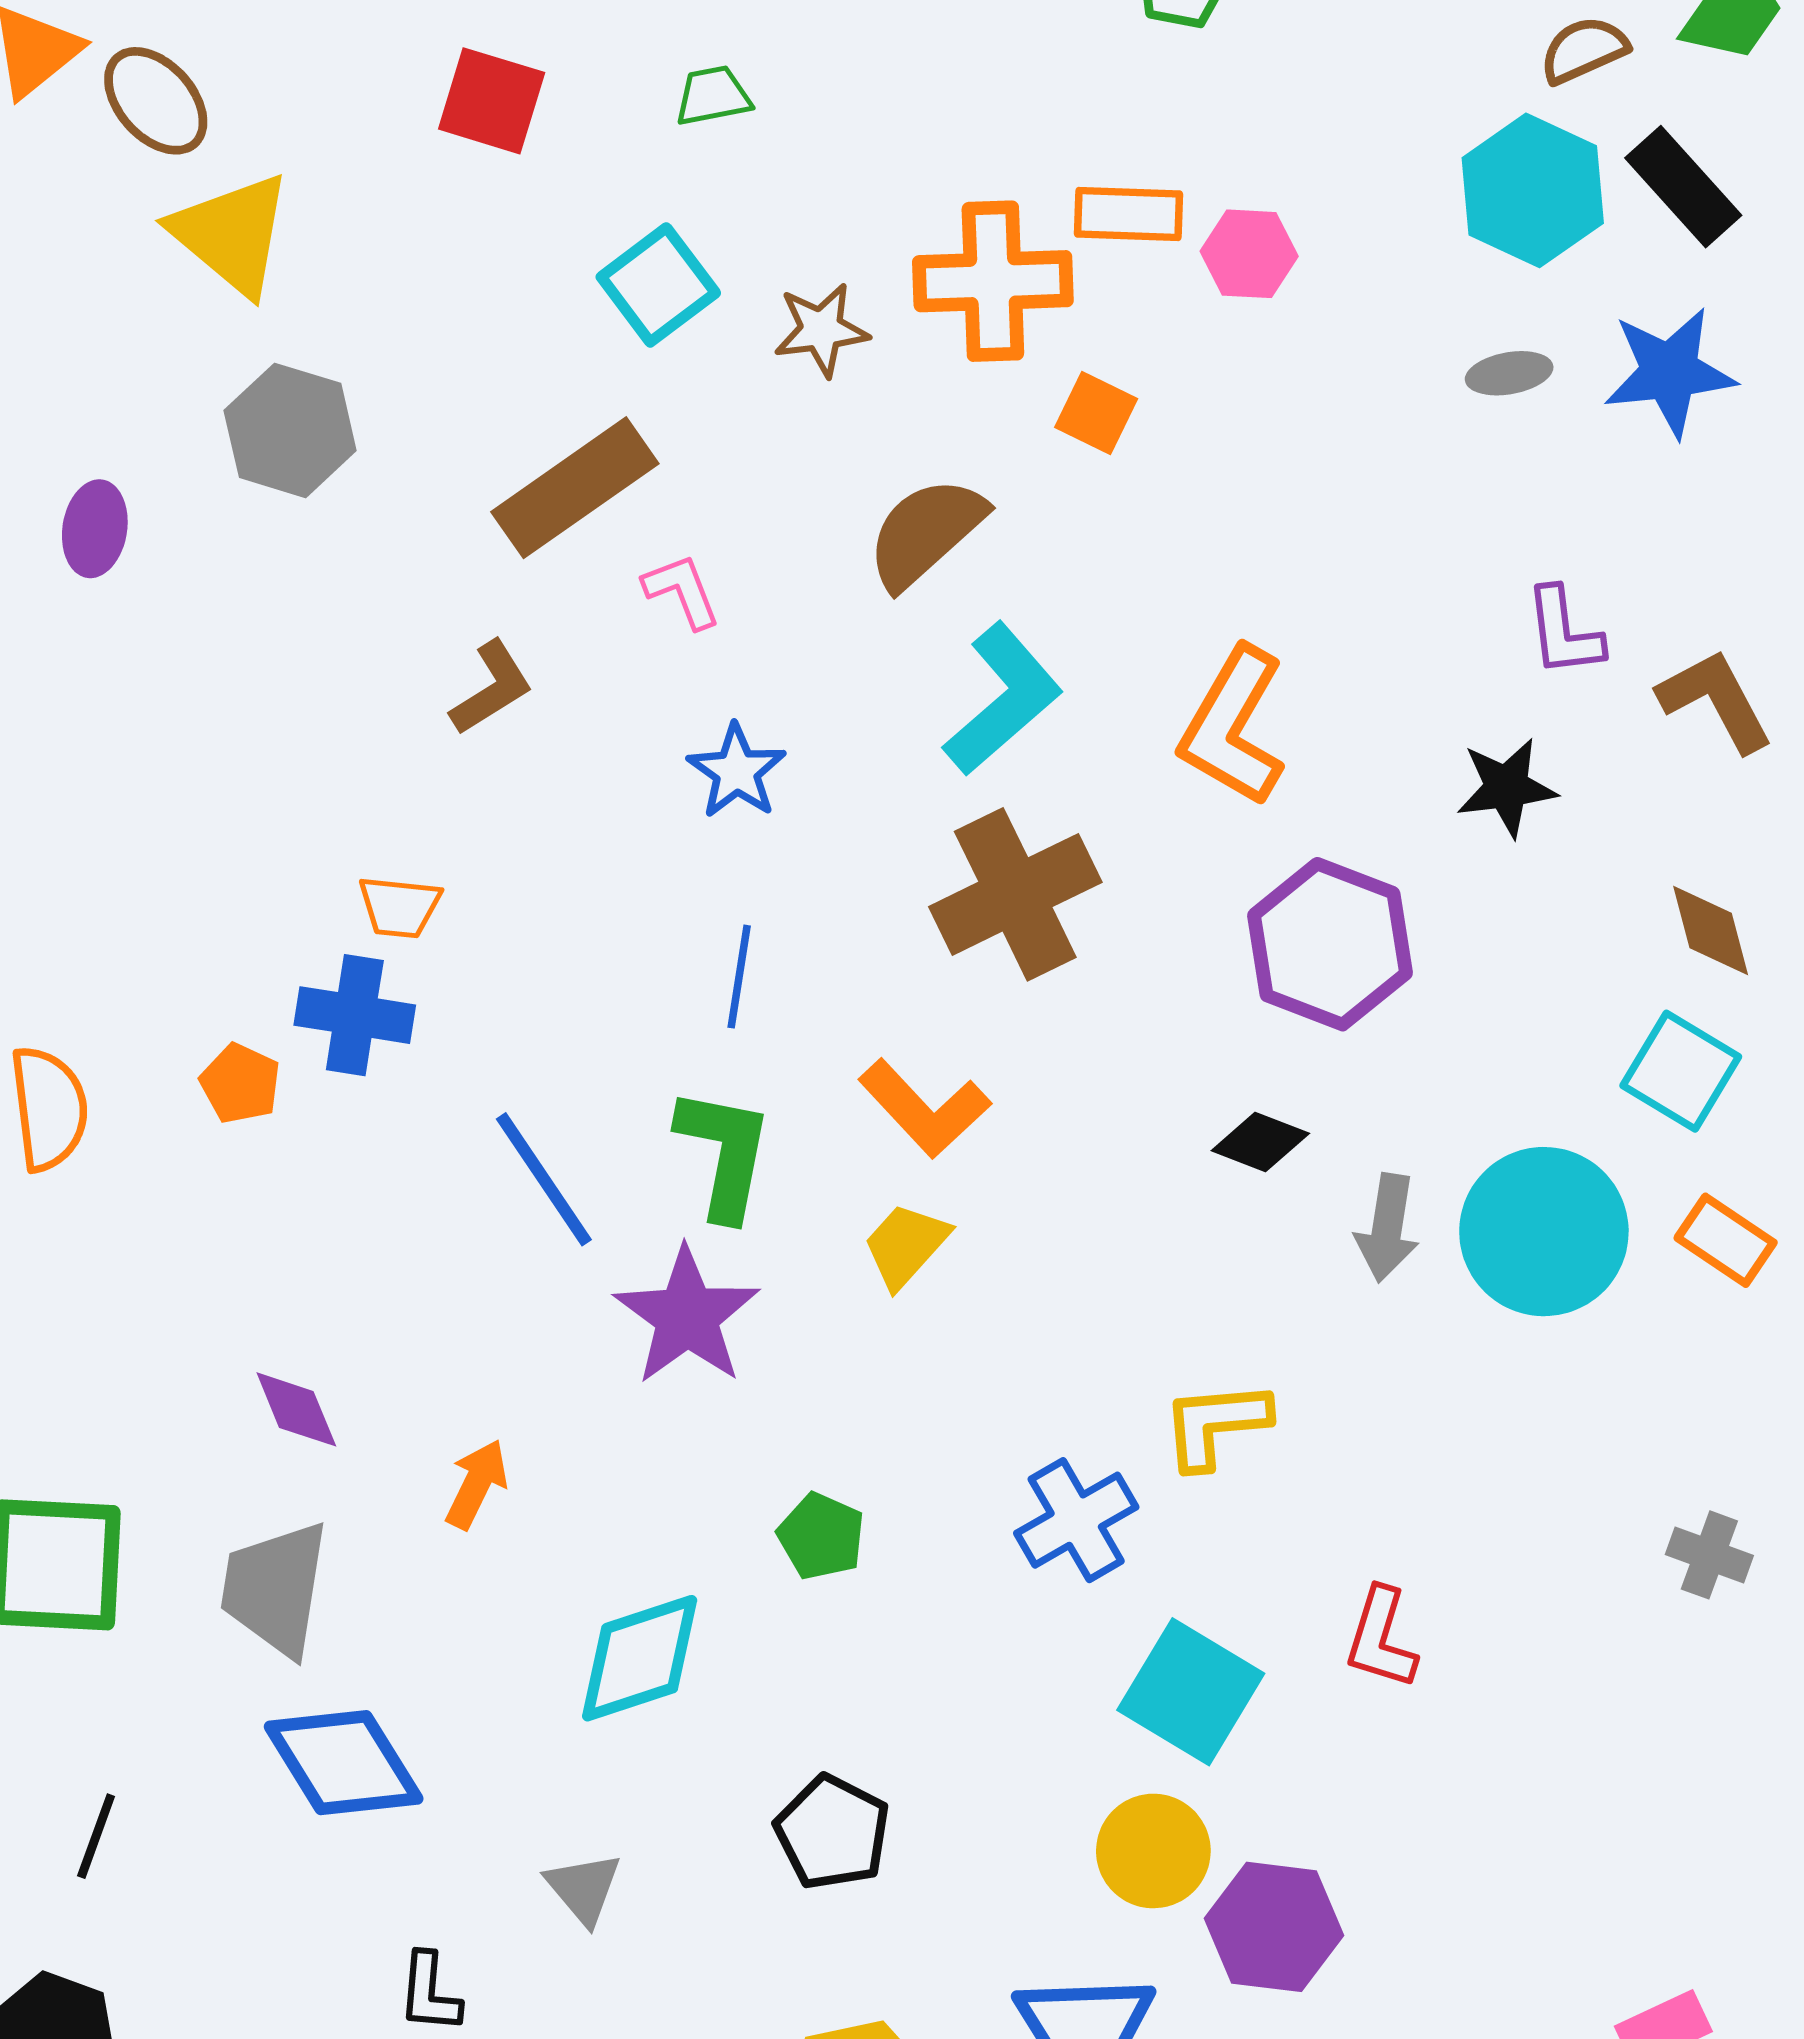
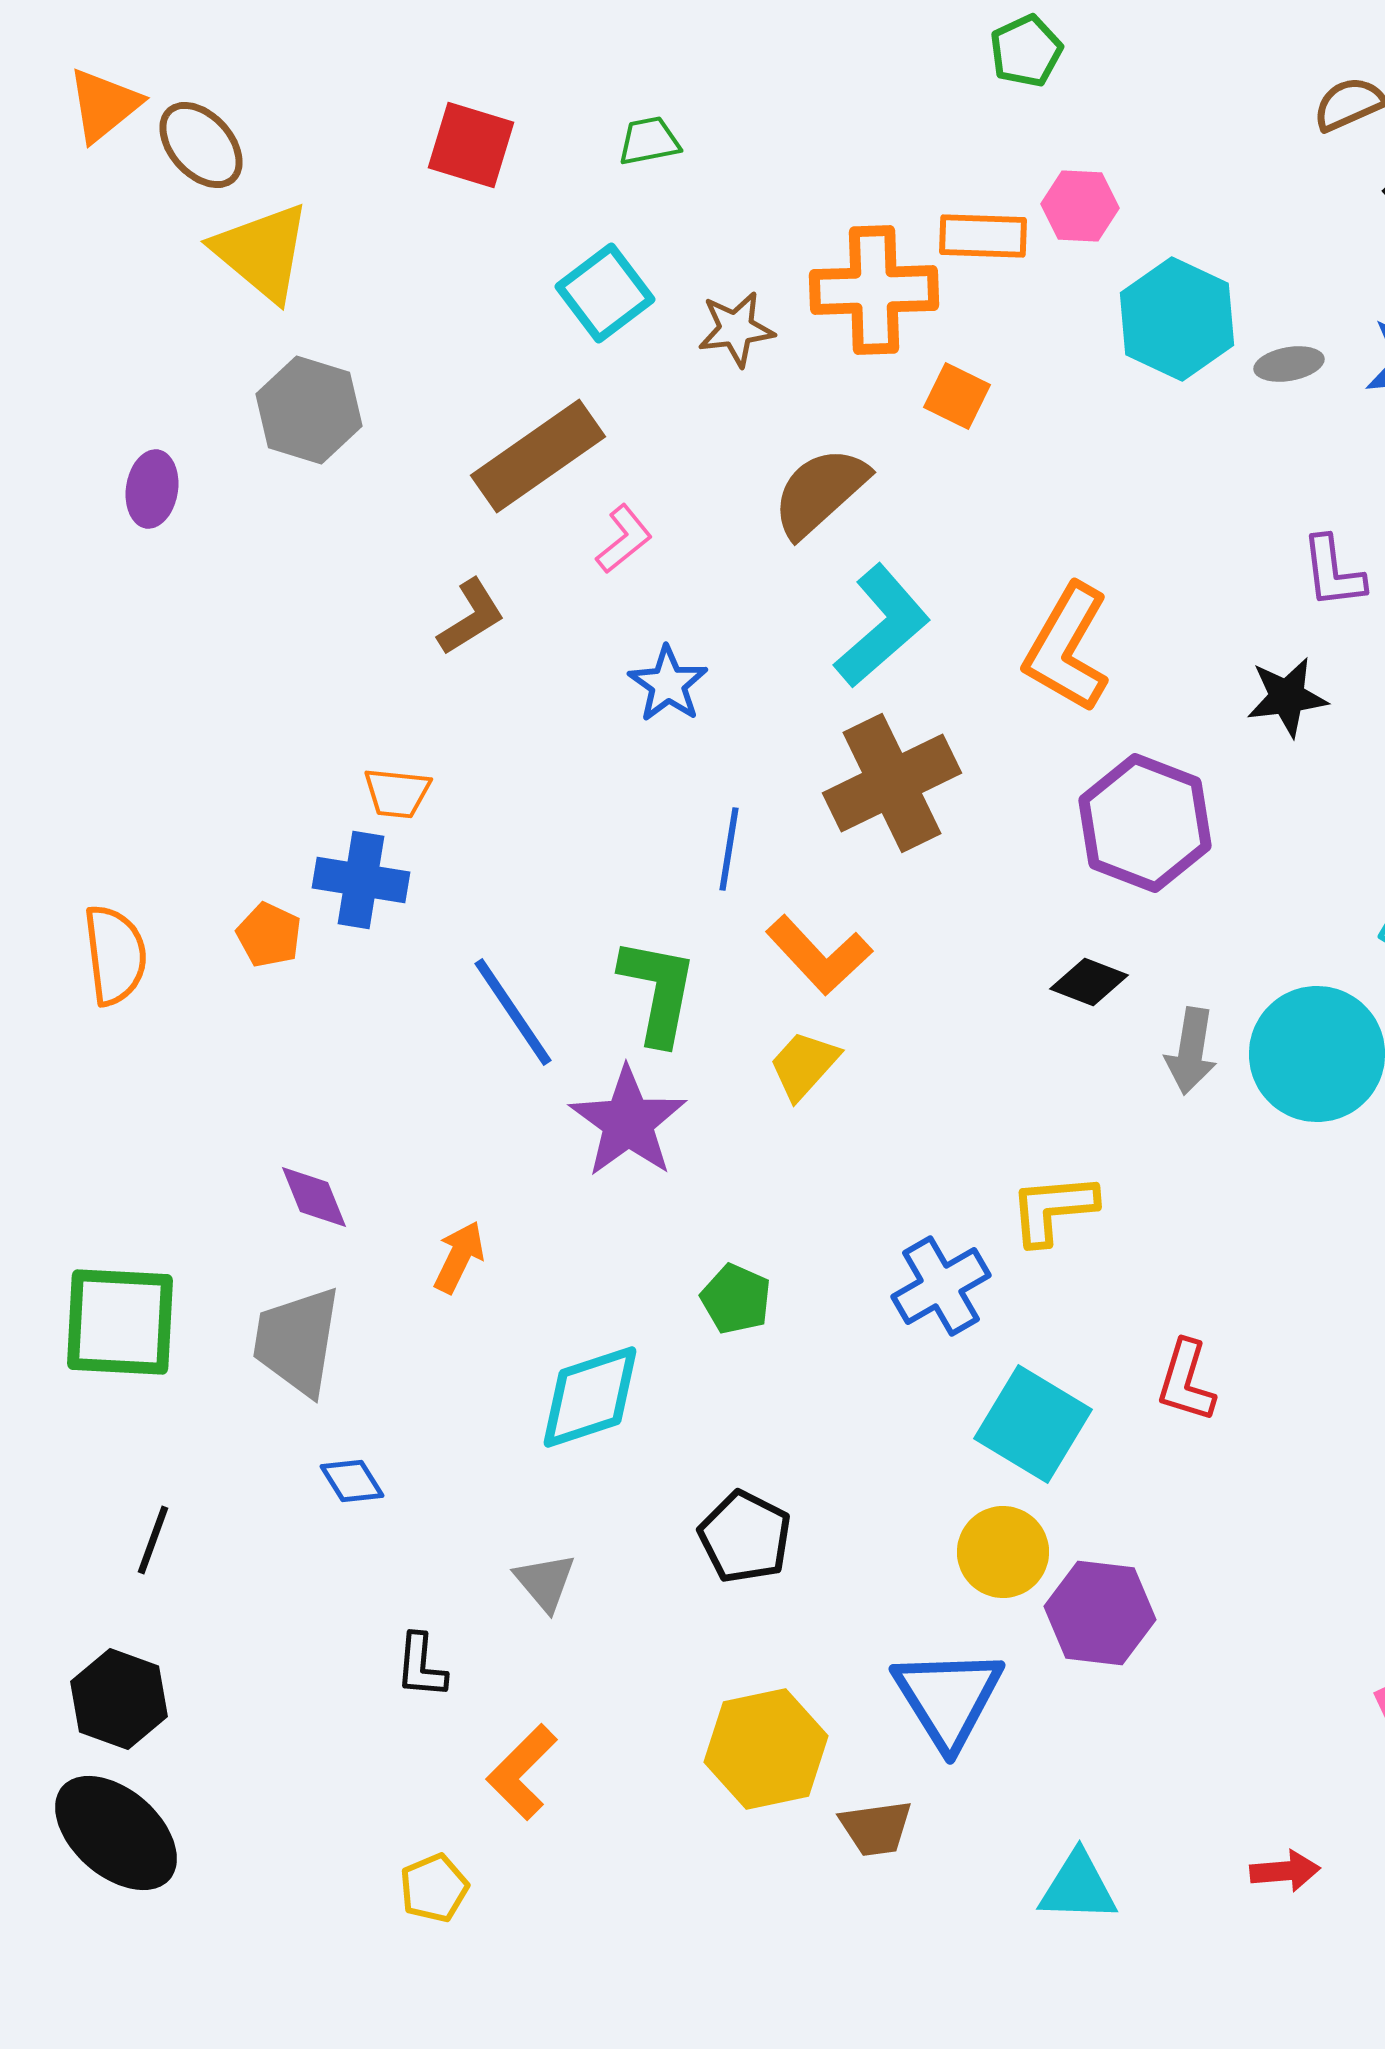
cyan hexagon: (1533, 190) -> (1177, 319), moved
pink hexagon: (1249, 254) -> (1080, 206), moved
pink L-shape: (682, 591) -> (624, 539), turned 72
blue line: (739, 977) -> (729, 849), moved
blue diamond: (344, 1763) -> (352, 1481), size x0.5

